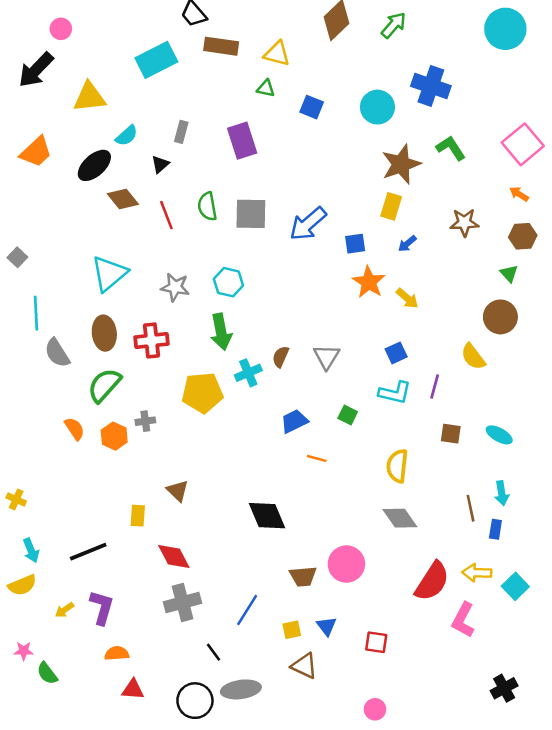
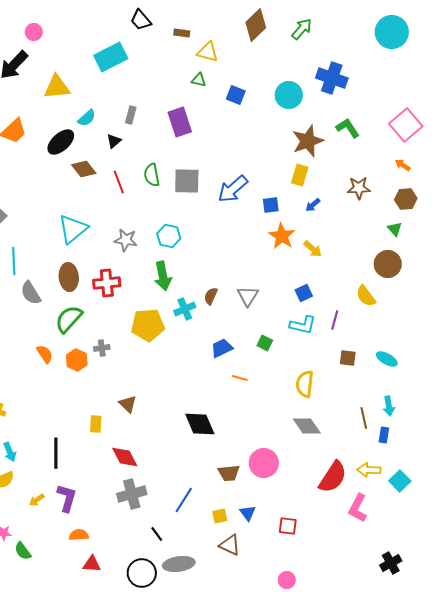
brown rectangle: (221, 46) -> (182, 33), moved, size x0.6
black line: (88, 552) -> (56, 453), turned -68

